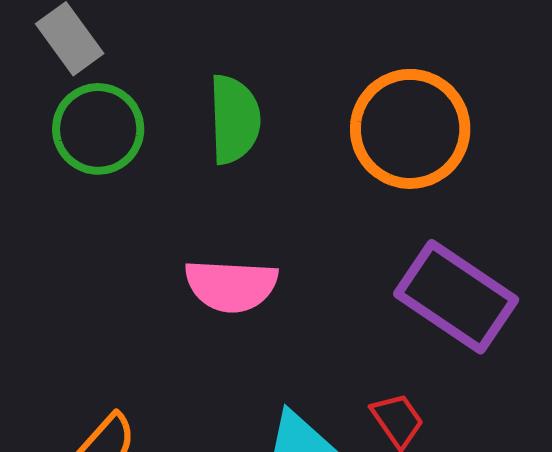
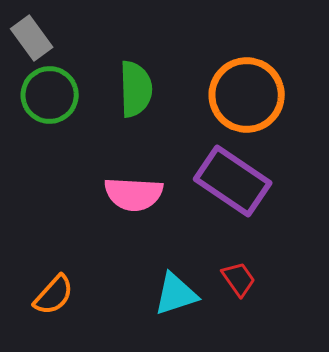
purple rectangle: (456, 297) -> (233, 181), moved

